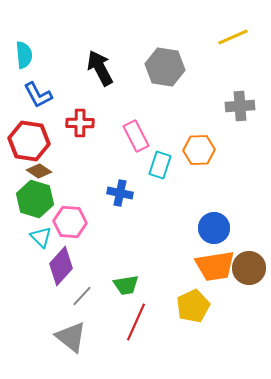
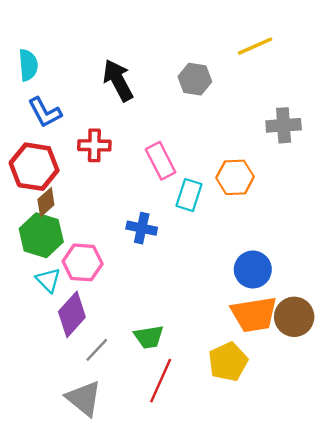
yellow line: (233, 37) -> (255, 46), moved
gray hexagon: (165, 67) -> (195, 79), size x0.7
brown diamond: (39, 171) -> (46, 202), turned -75

